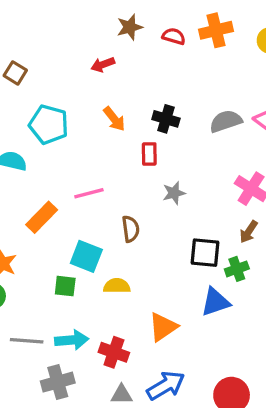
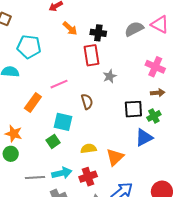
orange arrow: (114, 119) -> (70, 28), moved
red rectangle: (149, 154) -> (91, 55), size x1.5
brown arrow: (249, 232) -> (158, 93), turned -120
green square: (65, 286) -> (53, 141), turned -32
yellow semicircle: (117, 286) -> (89, 149), moved
red cross: (114, 352) -> (88, 177), turned -30

